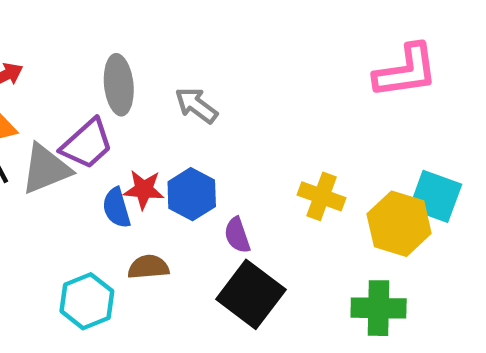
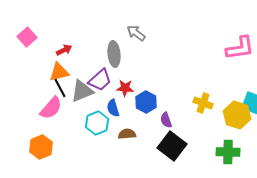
gray arrow: (196, 105) -> (136, 33), moved
red star: (144, 190) -> (125, 88), moved
cyan hexagon: (87, 301) -> (97, 123), moved

